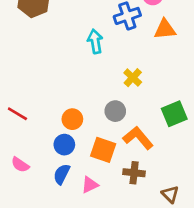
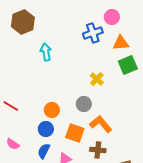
cyan arrow: (95, 41) -> (46, 52), moved
green square: (174, 114) -> (128, 65), moved

